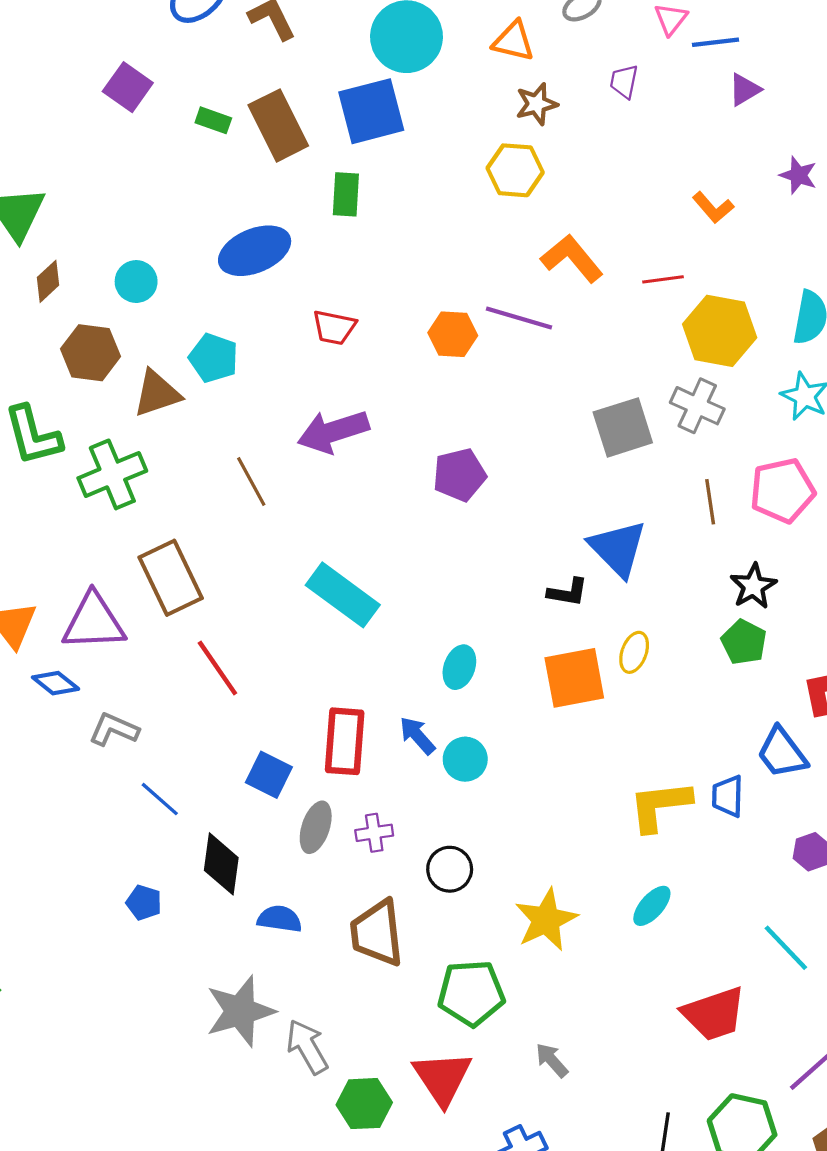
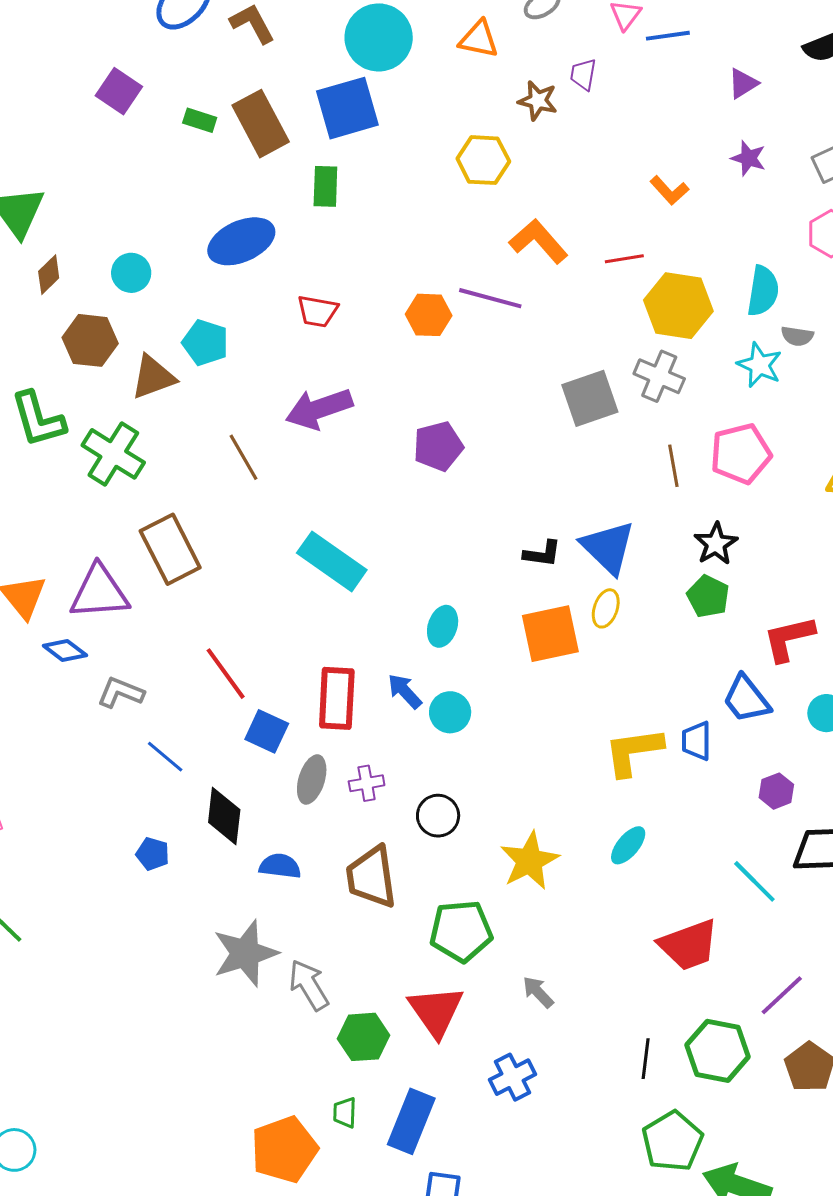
purple triangle: (745, 90) -> (743, 83), moved
brown star: (537, 104) -> (538, 101), moved, turned 30
green cross: (112, 474) -> (113, 454), turned -34
blue triangle: (618, 548) -> (608, 547), moved
red line: (217, 668) -> (226, 674), moved

